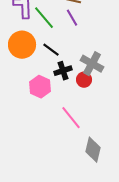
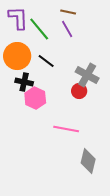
black cross: (63, 71) -> (24, 82), moved, turned 30
pink line: (71, 118) -> (66, 129), turned -40

